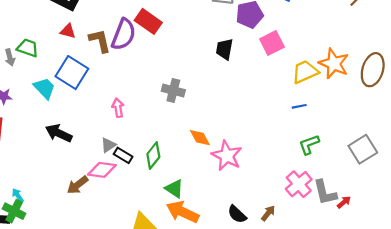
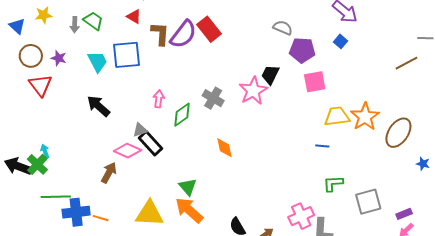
blue square: (72, 73) -> (127, 55), turned 36
green L-shape: (309, 145) -> (333, 184), moved
black rectangle: (123, 155) -> (151, 143), size x1.4
green diamond: (153, 156) -> (182, 115), moved
pink star: (227, 156) -> (253, 91), moved
brown arrow: (77, 185) -> (109, 173), moved, turned 140

